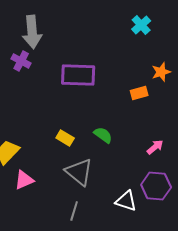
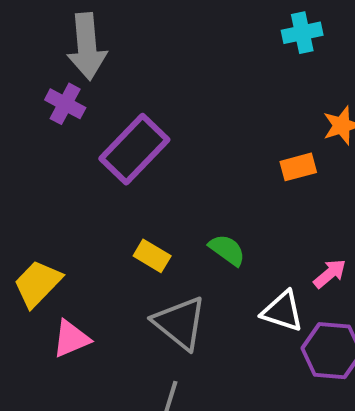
cyan cross: (141, 25) -> (302, 33), turned 30
purple rectangle: (78, 75) -> (134, 149), moved, turned -48
white triangle: (126, 201) -> (282, 311), moved

